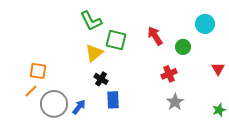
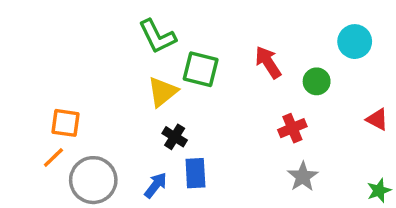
red triangle: (218, 69) -> (377, 119), turned -32
blue arrow: (79, 107) -> (156, 185), moved

